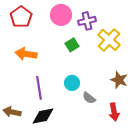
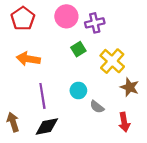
yellow cross: (109, 40) -> (112, 61), moved
brown arrow: (12, 112) -> (13, 122), turned 60

